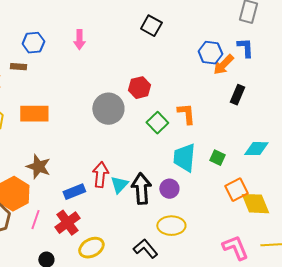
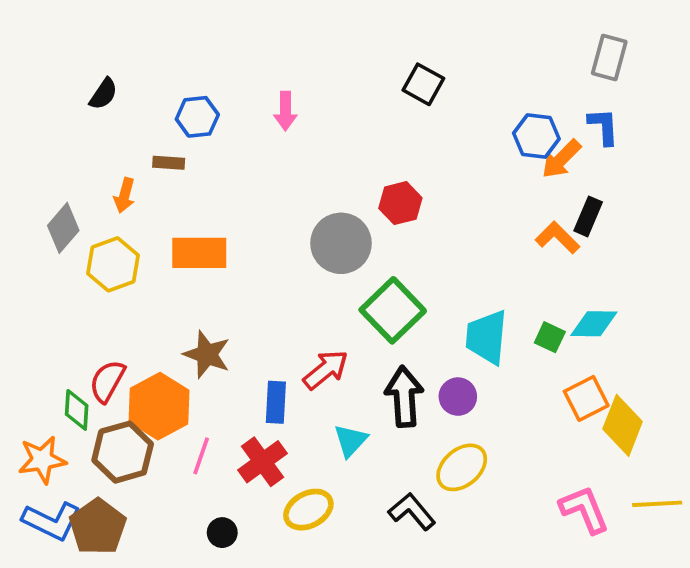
orange L-shape: (186, 114) -> (557, 238), moved, turned -40
green square: (157, 123) -> (393, 310), moved, size x1.5
cyan diamond: (256, 149) -> (594, 324), moved
red arrow: (100, 175) -> (326, 370), turned 45
cyan triangle: (119, 185) -> (351, 441), moved
blue rectangle: (74, 192) -> (276, 402), turned -65
yellow diamond: (255, 204) -> (623, 425), turned 44
yellow ellipse: (171, 226) -> (462, 467), turned -40

